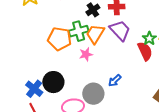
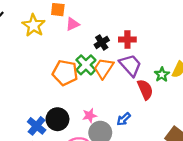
green cross: (79, 31) -> (86, 65), turned -30
red semicircle: (145, 51) -> (145, 90), moved
pink star: (86, 54) -> (90, 115), moved

